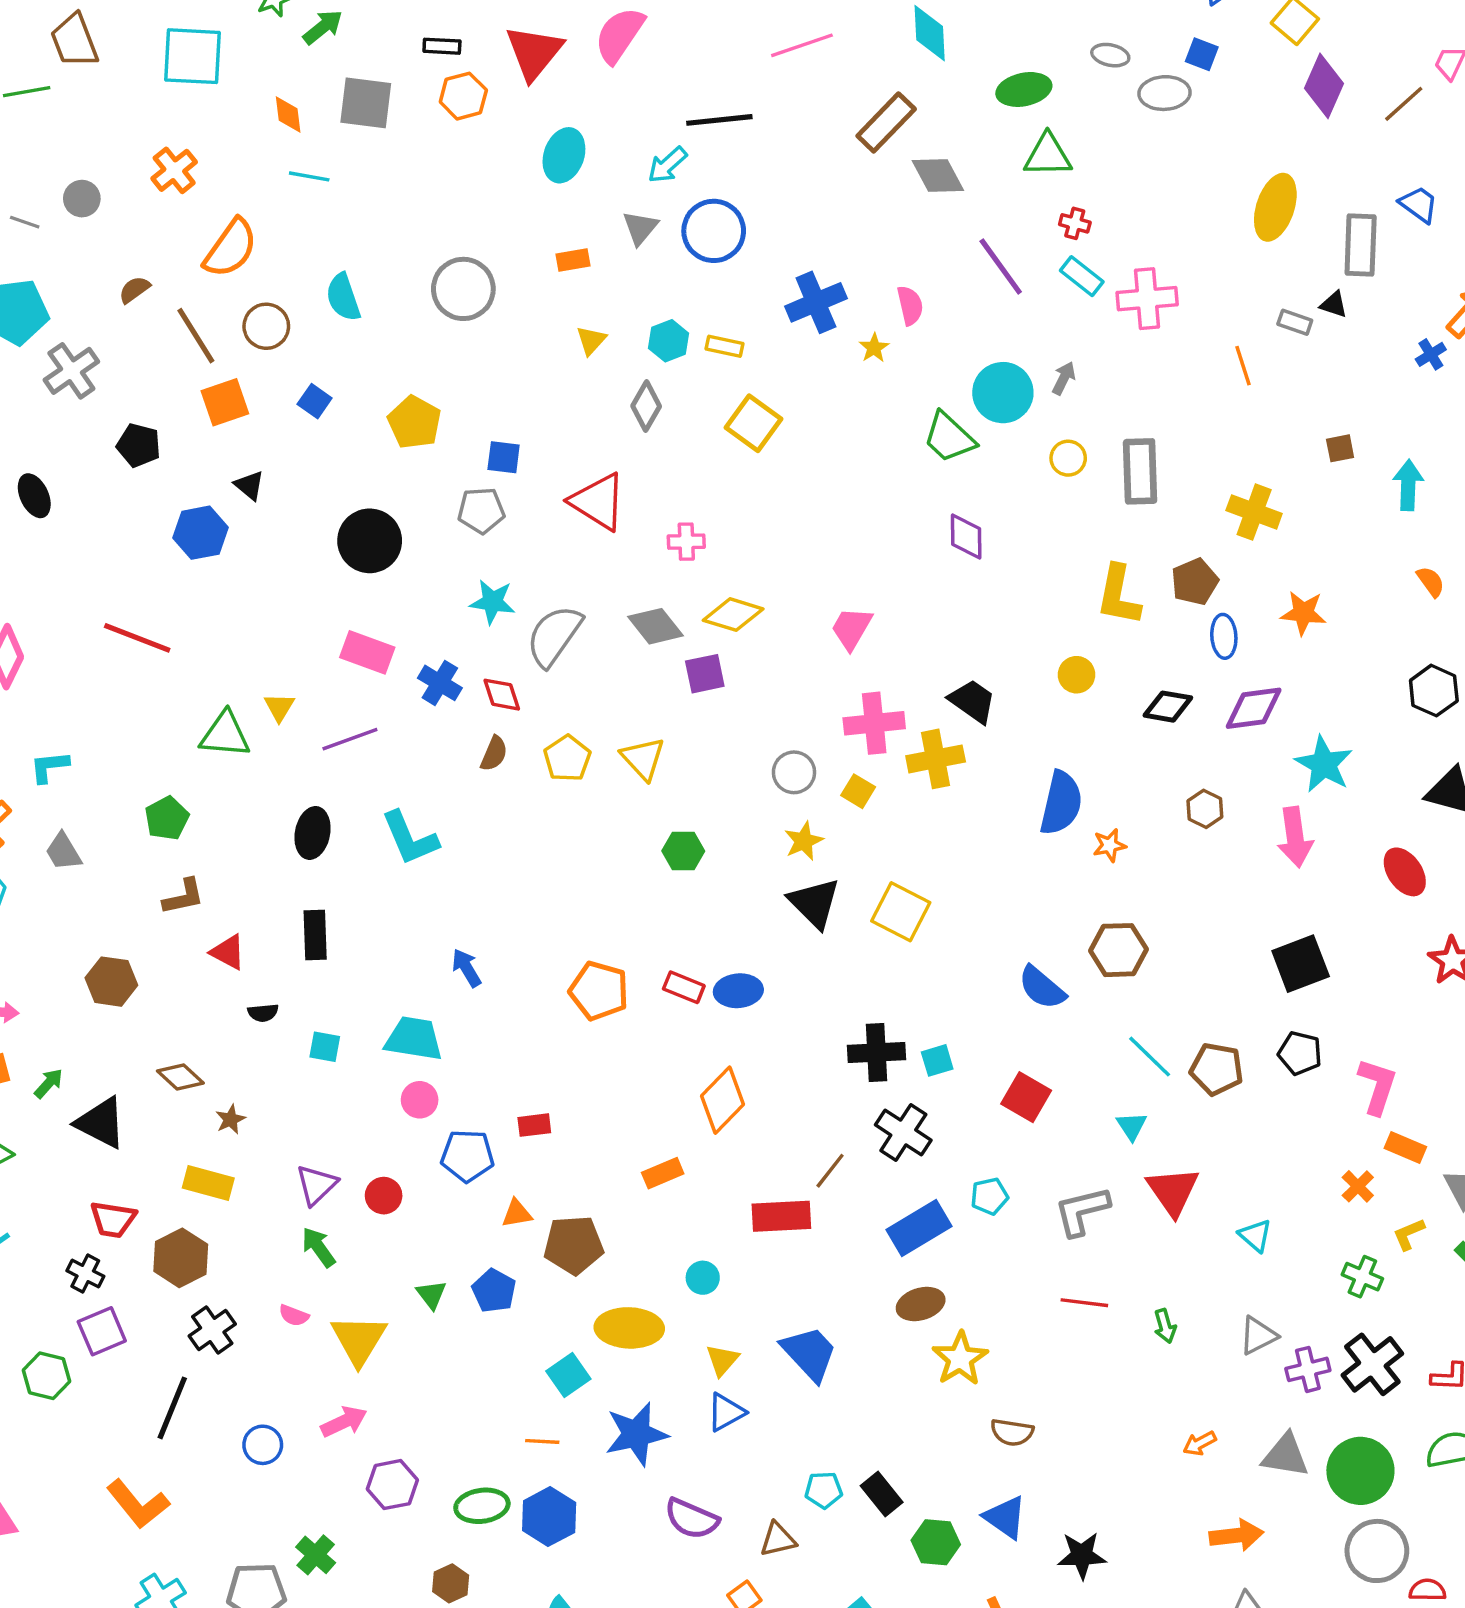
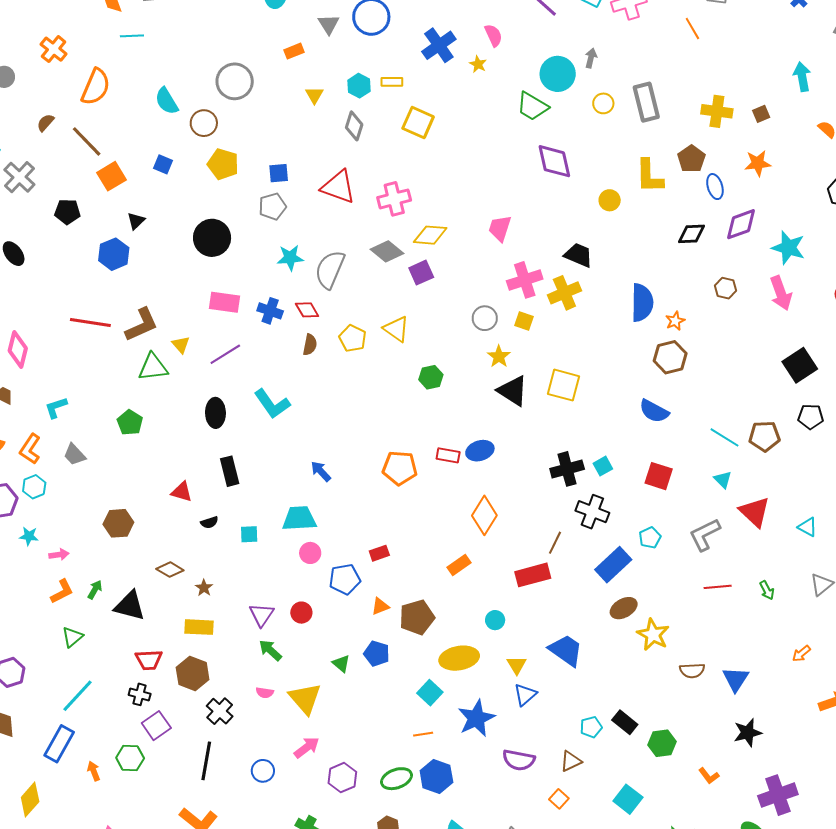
brown circle: (266, 326) -> (204, 123), moved
brown square: (1340, 448) -> (761, 114), moved
black triangle: (249, 485) -> (136, 221), turned 48
purple diamond: (966, 536) -> (554, 161), size x1.4
pink cross: (686, 542) -> (394, 199), size x1.5
yellow circle: (1077, 675) -> (610, 200), moved
brown L-shape: (184, 897) -> (142, 325), moved, size x1.4
brown hexagon: (1118, 950) -> (670, 357), moved
blue triangle: (1005, 1517) -> (736, 679), moved, turned 40

